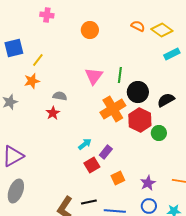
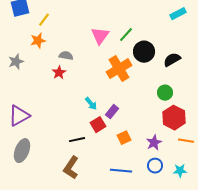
green line: (120, 75) -> (126, 35), turned 35
red hexagon: (140, 120) -> (174, 118), moved
cyan arrow: (85, 144) -> (91, 104), turned 88
black line: (89, 202) -> (77, 140), moved

